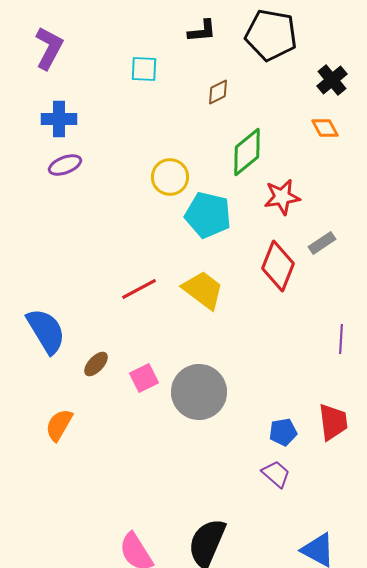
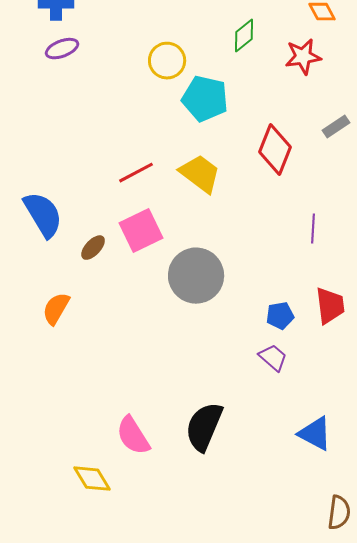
green diamond: (247, 152) -> (244, 36), size x0.7
red star: (282, 197) -> (303, 57), moved
gray rectangle: (322, 243) -> (336, 127), moved
purple line: (341, 339) -> (313, 229), moved
pink square: (144, 378) -> (141, 231), moved, size x1.5

